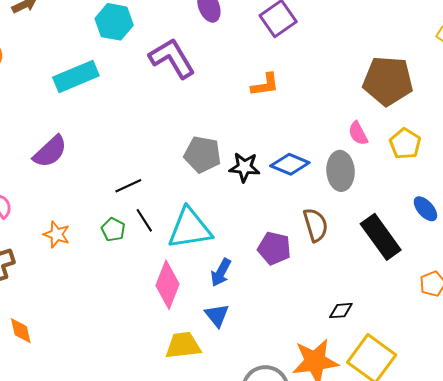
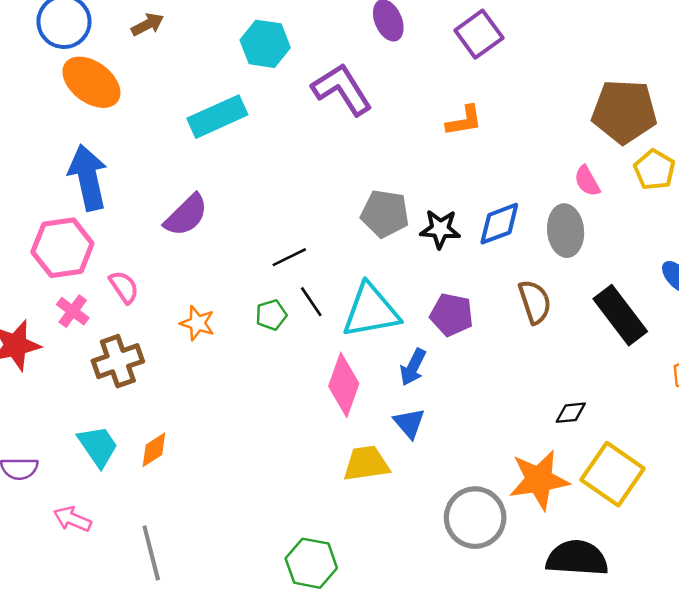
yellow pentagon: (405, 144) -> (654, 170), moved
blue diamond: (290, 164) -> (499, 224), turned -42
green pentagon: (113, 230) -> (271, 315), turned 30
purple pentagon: (274, 248) -> (452, 315), moved
orange diamond: (21, 331) -> (154, 450), turned 72

